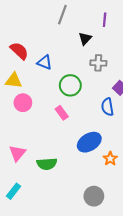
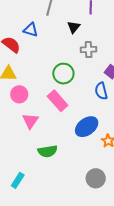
blue triangle: (45, 62) -> (31, 30), moved
pink rectangle: (62, 113) -> (58, 101), size x1.5
pink triangle: (17, 153) -> (30, 121), moved

